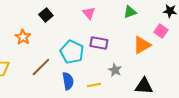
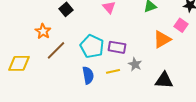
purple rectangle: (99, 43) -> (117, 47), moved
brown line: (41, 67) -> (56, 50), moved
yellow line: (94, 85) -> (113, 71), moved

